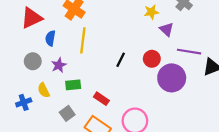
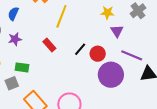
yellow line: (83, 40) -> (61, 16), moved
black line: (121, 60) -> (80, 49), moved
green rectangle: (73, 85) -> (22, 67), moved
red rectangle: (101, 99) -> (49, 45), moved

